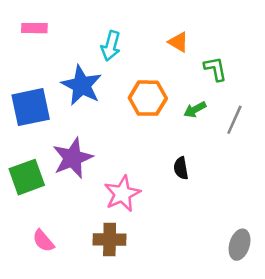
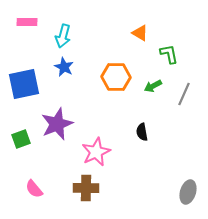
cyan arrow: (111, 46) -> (63, 36), moved
blue star: (82, 85) -> (64, 67), size x0.6
green square: (27, 177) -> (21, 139), size x0.7

